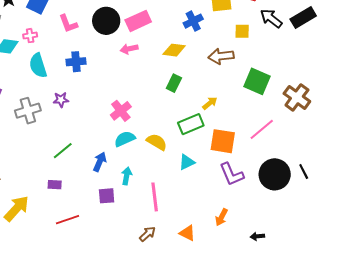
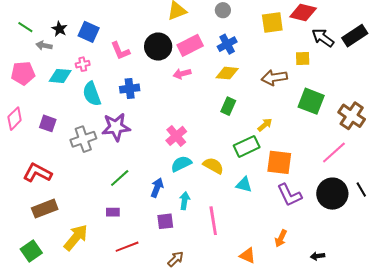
blue cross: (193, 21) -> (227, 44), moved
yellow square: (242, 31) -> (303, 58), moved
purple star: (61, 100) -> (116, 127), size x1.8
pink line: (262, 129) -> (334, 152), moved
cyan triangle: (187, 162) -> (244, 185), turned 42
brown arrow: (147, 234) -> (176, 259), moved

